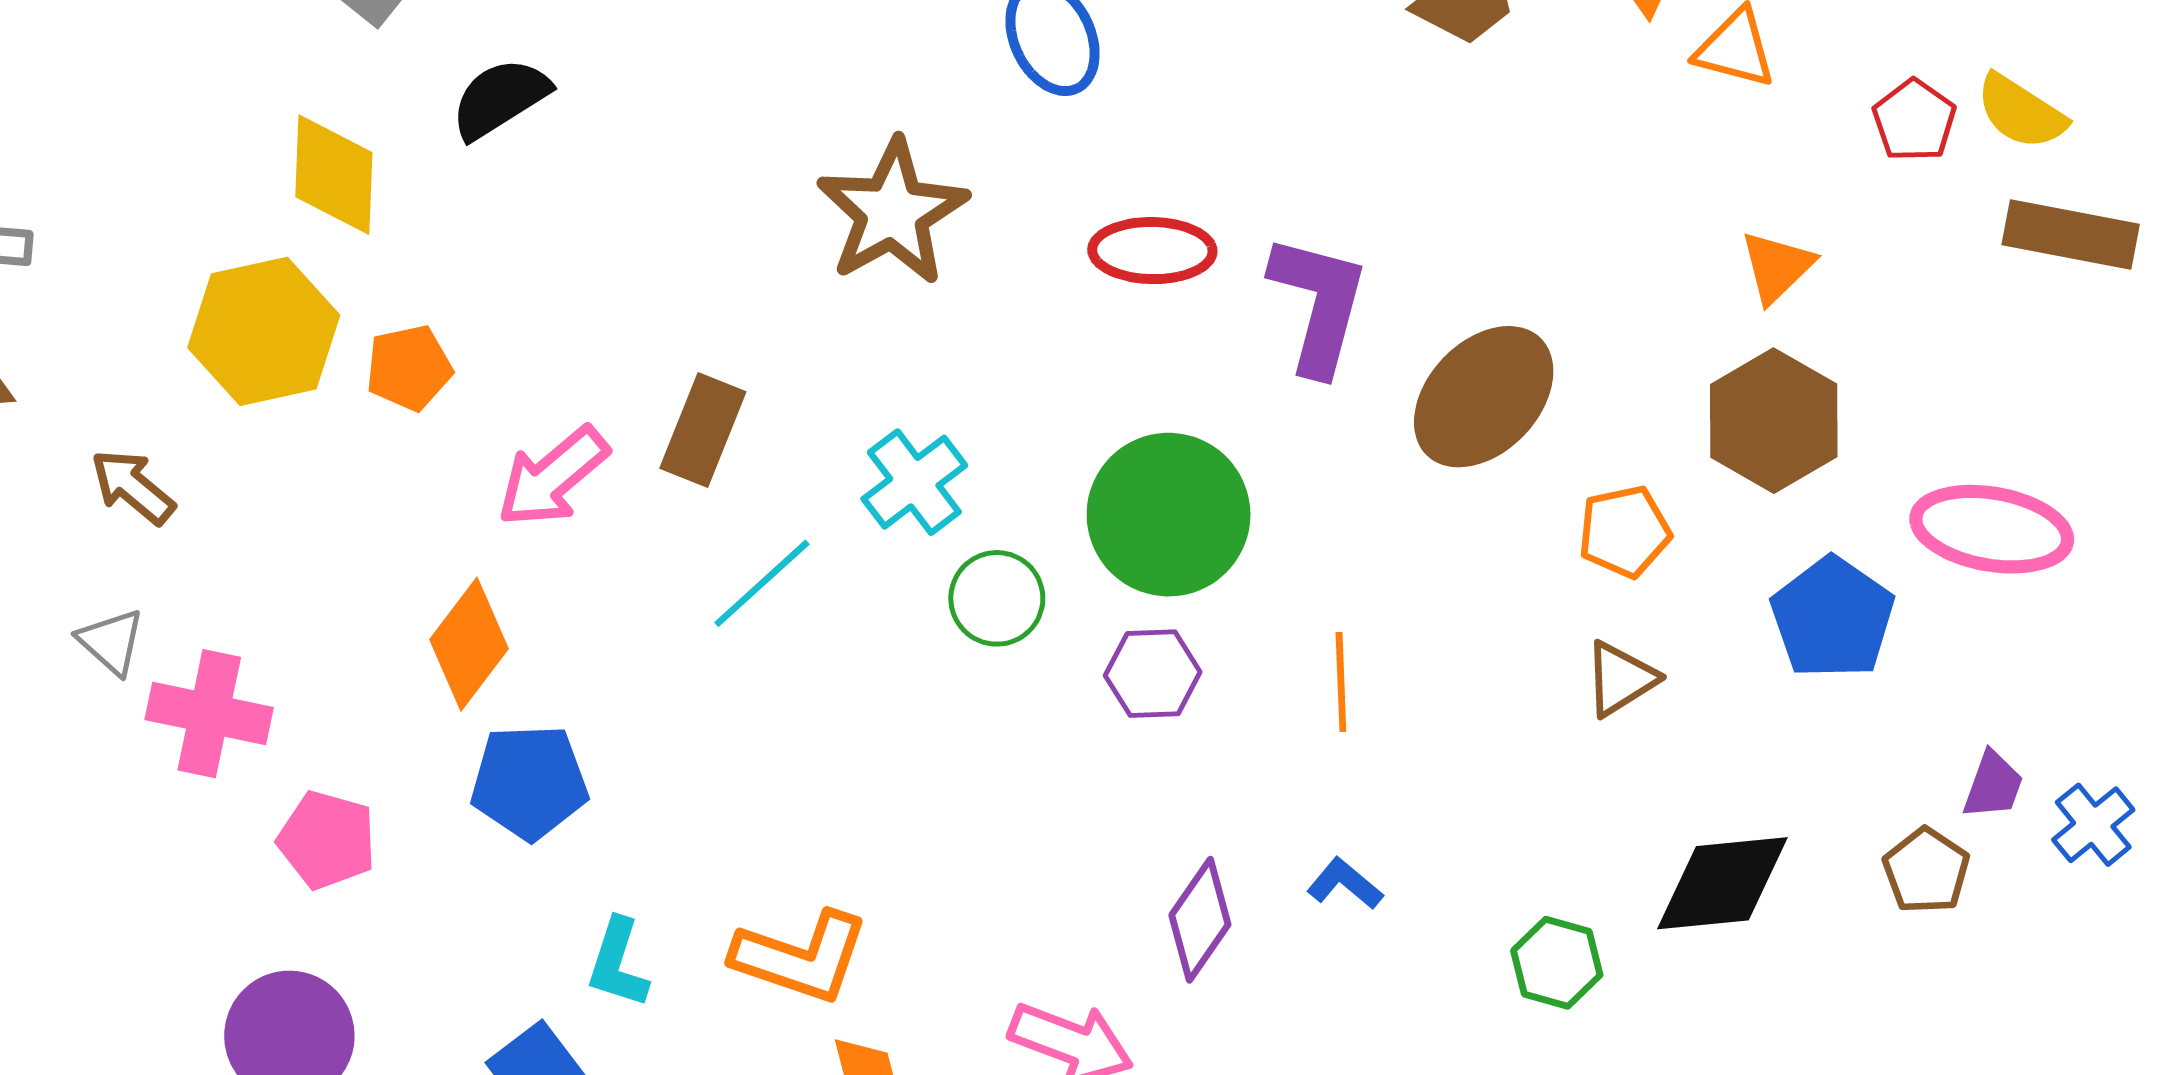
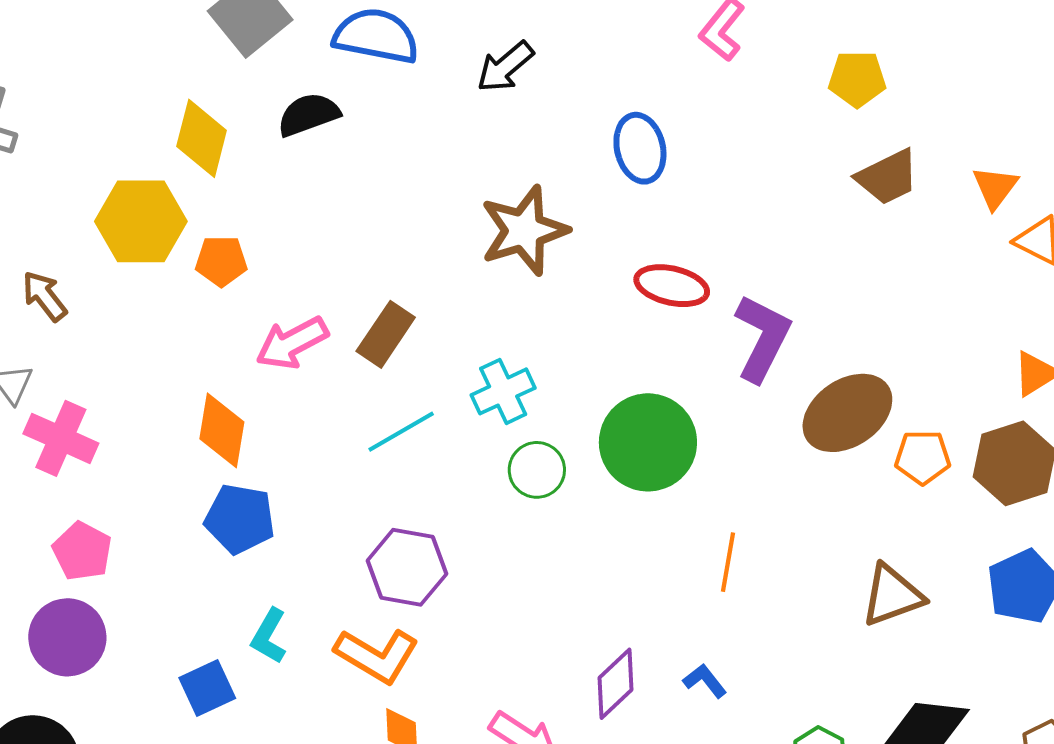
orange pentagon: (1624, 532) -> (923, 457), moved
orange diamond: (469, 644) -> (222, 430), turned -40
purple hexagon: (1153, 674) -> (407, 567), moved, size x1.4
brown triangle: (1620, 679) -> (892, 595), size x1.4
pink pentagon: (327, 840) -> (82, 551), moved

